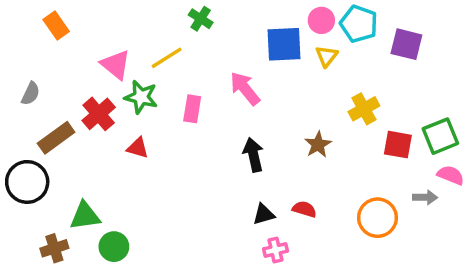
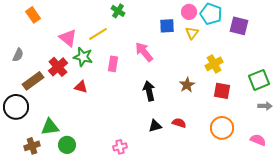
blue square: (284, 44) -> (167, 26), size x0.7
red square: (398, 145) -> (222, 91), moved
pink semicircle: (451, 175) -> (258, 140), moved
gray arrow: (425, 197) -> (265, 106), moved
pink cross: (275, 250) -> (120, 147), moved

